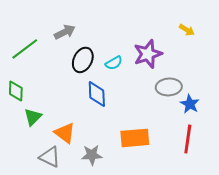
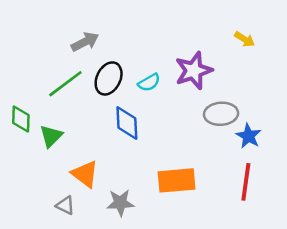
green line: (25, 49) -> (65, 84), moved
green triangle: (33, 117) -> (51, 136), moved
gray triangle: (50, 157) -> (65, 205), size x0.7

